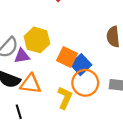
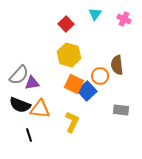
yellow hexagon: (37, 40) -> (69, 55), moved
orange circle: (85, 83) -> (100, 76), moved, size x0.7

